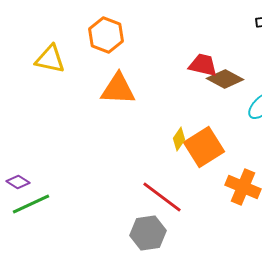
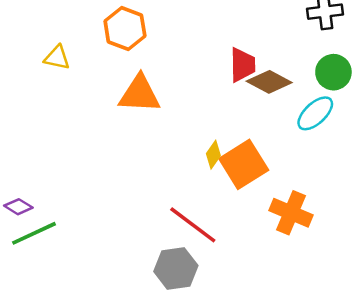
yellow triangle: (50, 59) -> (57, 58), size x0.7
red trapezoid: (203, 65) -> (243, 65), turned 76

